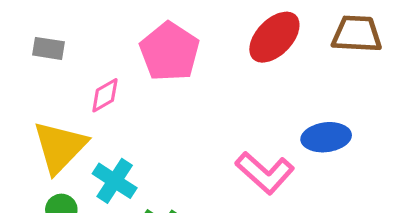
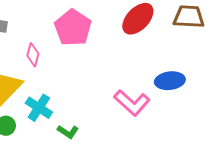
pink diamond: (105, 95) -> (33, 55), turned -45

